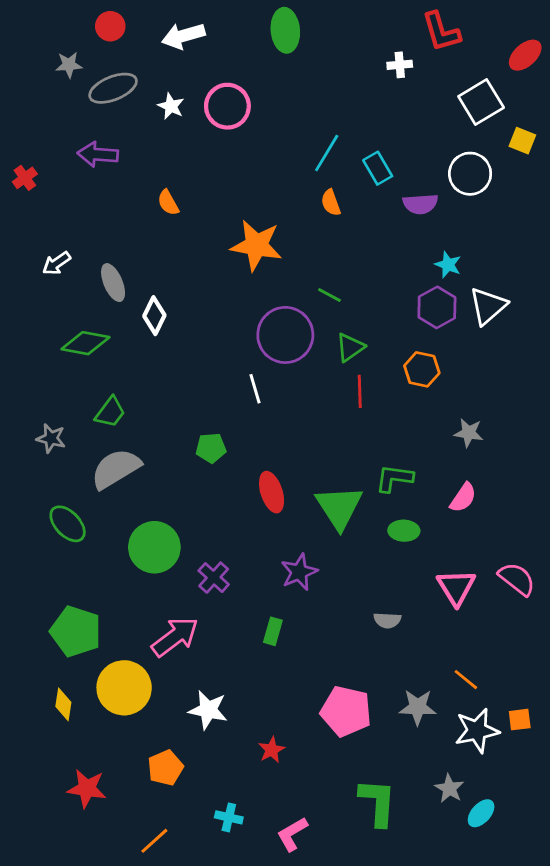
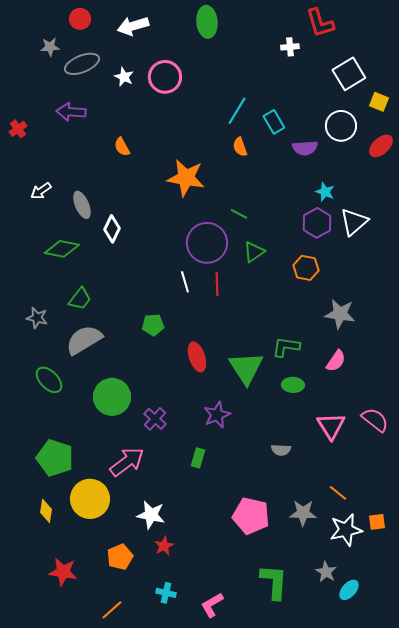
red ellipse: (525, 55) -> (381, 146), moved
red line: (360, 391) -> (217, 284), moved
gray star: (469, 433) -> (340, 314), size x1.4
red star: (272, 750) -> (164, 546), moved

